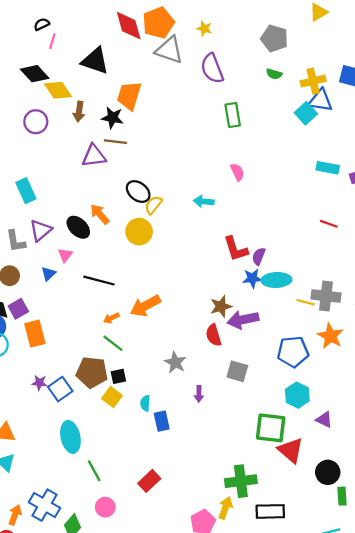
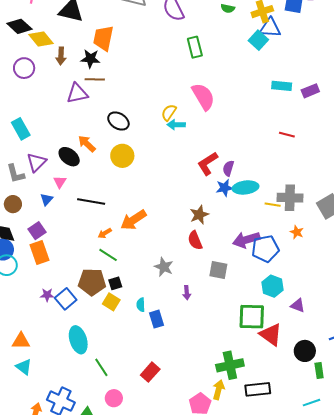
pink semicircle: (237, 172) -> (203, 97), size x1.8
yellow semicircle: (153, 205) -> (169, 112), moved
red L-shape: (236, 249) -> (208, 163), turned 80
purple square: (18, 309) -> (37, 231), moved
purple arrow: (243, 320) -> (246, 240), moved
orange star: (330, 336) -> (297, 232), size x0.6

